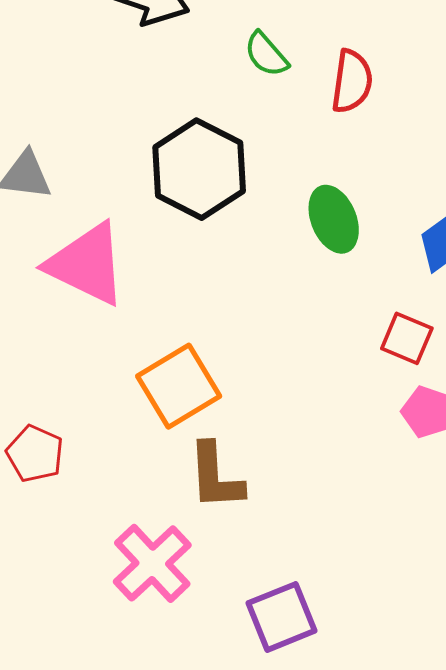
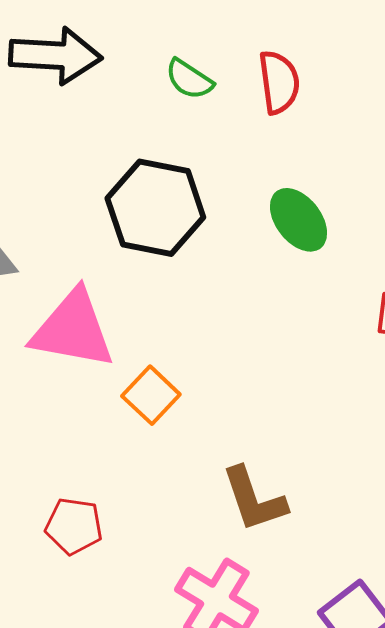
orange square: (179, 386) -> (151, 395), moved, size x0.7

